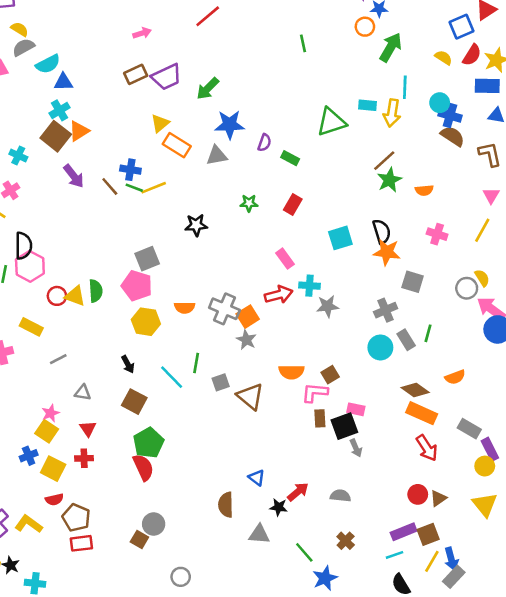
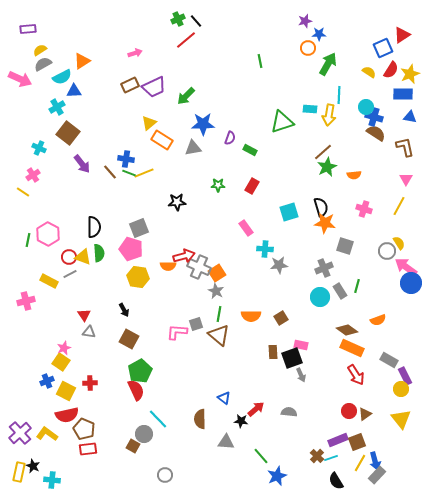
yellow semicircle: (20, 29) -> (40, 50), turned -64
cyan cross: (60, 110) -> (57, 107), moved
orange triangle: (79, 131) -> (82, 61), moved
black semicircle: (23, 246) -> (94, 227), moved
red arrow: (279, 295) -> (184, 256), moved
gray line: (58, 359) -> (70, 274), moved
green line: (196, 363) -> (219, 314), moved
cyan line: (172, 377) -> (158, 419), moved
pink L-shape: (315, 393) -> (177, 332), moved
red triangle: (88, 429) -> (84, 315), moved
red semicircle: (54, 500) -> (67, 415), size x1.6
brown cross: (346, 541) -> (317, 456), moved

